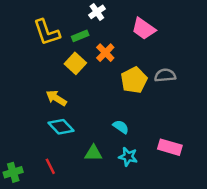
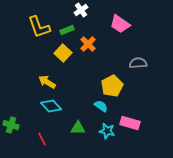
yellow pentagon: (134, 80) -> (112, 86), moved
pink rectangle: (170, 147) -> (130, 123), moved
green cross: (13, 172) -> (11, 125), moved, turned 35

